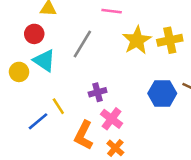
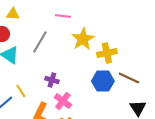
yellow cross: (170, 40) -> (107, 53), moved
purple cross: (98, 92) -> (52, 80), turned 32

